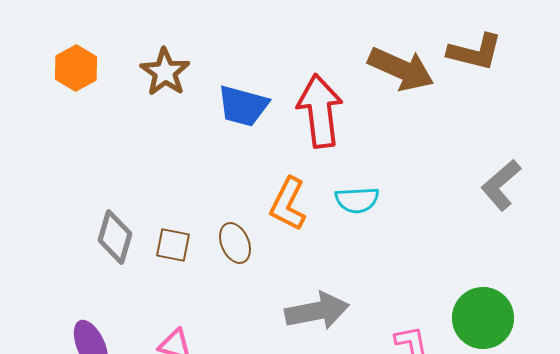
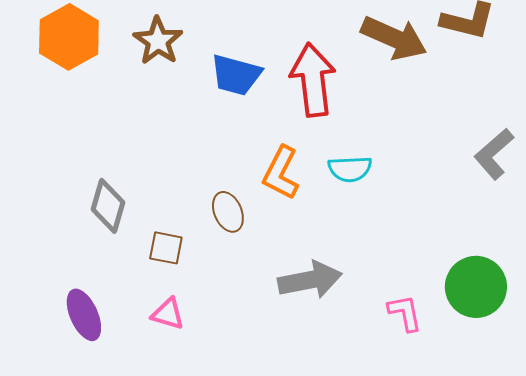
orange hexagon: (76, 68) -> (69, 37), size x1.4
brown square: (173, 245) -> (166, 248), moved

